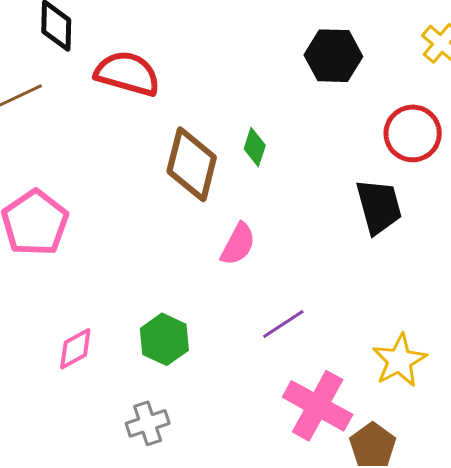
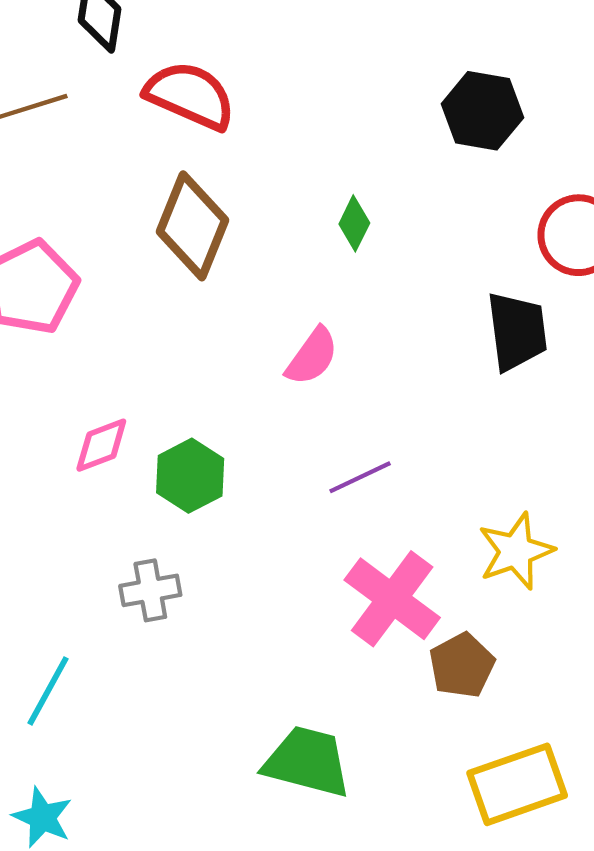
brown diamond: (192, 164) -> (192, 226), moved
pink diamond: (75, 349) -> (101, 445), moved

